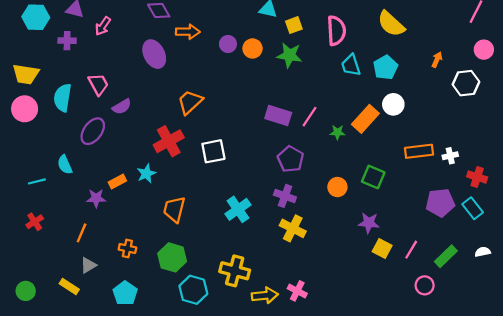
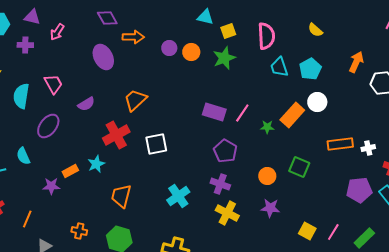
yellow semicircle: (391, 24) -> (315, 30), size x0.6
green star: (289, 55) -> (224, 58), turned -30
orange arrow: (437, 60) -> (356, 62), size x1.5
purple semicircle: (122, 107) -> (86, 104), moved
purple star: (369, 223) -> (270, 208), moved
orange line: (82, 233) -> (27, 219), moved

